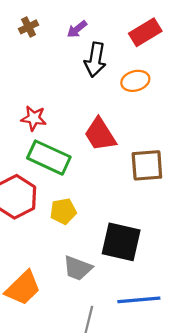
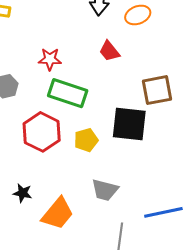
red trapezoid: (100, 134) -> (109, 51), moved, size x0.7
black square: (121, 242) -> (129, 124), moved

